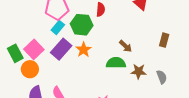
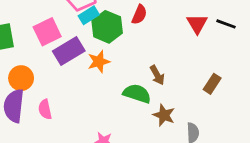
cyan rectangle: (58, 27) -> (89, 15), moved
pink square: (34, 49) -> (47, 32), moved
orange circle: (30, 69) -> (21, 78), moved

